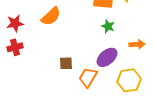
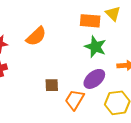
green star: (108, 26) -> (95, 47), size x1.5

